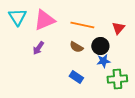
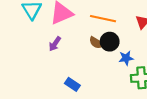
black circle: (100, 46) -> (110, 42), moved
blue rectangle: (76, 77) -> (72, 84), moved

